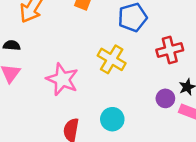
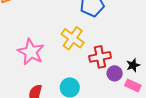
red cross: (170, 50) -> (100, 57), moved

